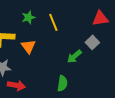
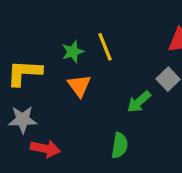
green star: (28, 17) -> (73, 52), moved
orange triangle: (28, 46) -> (79, 86), moved

